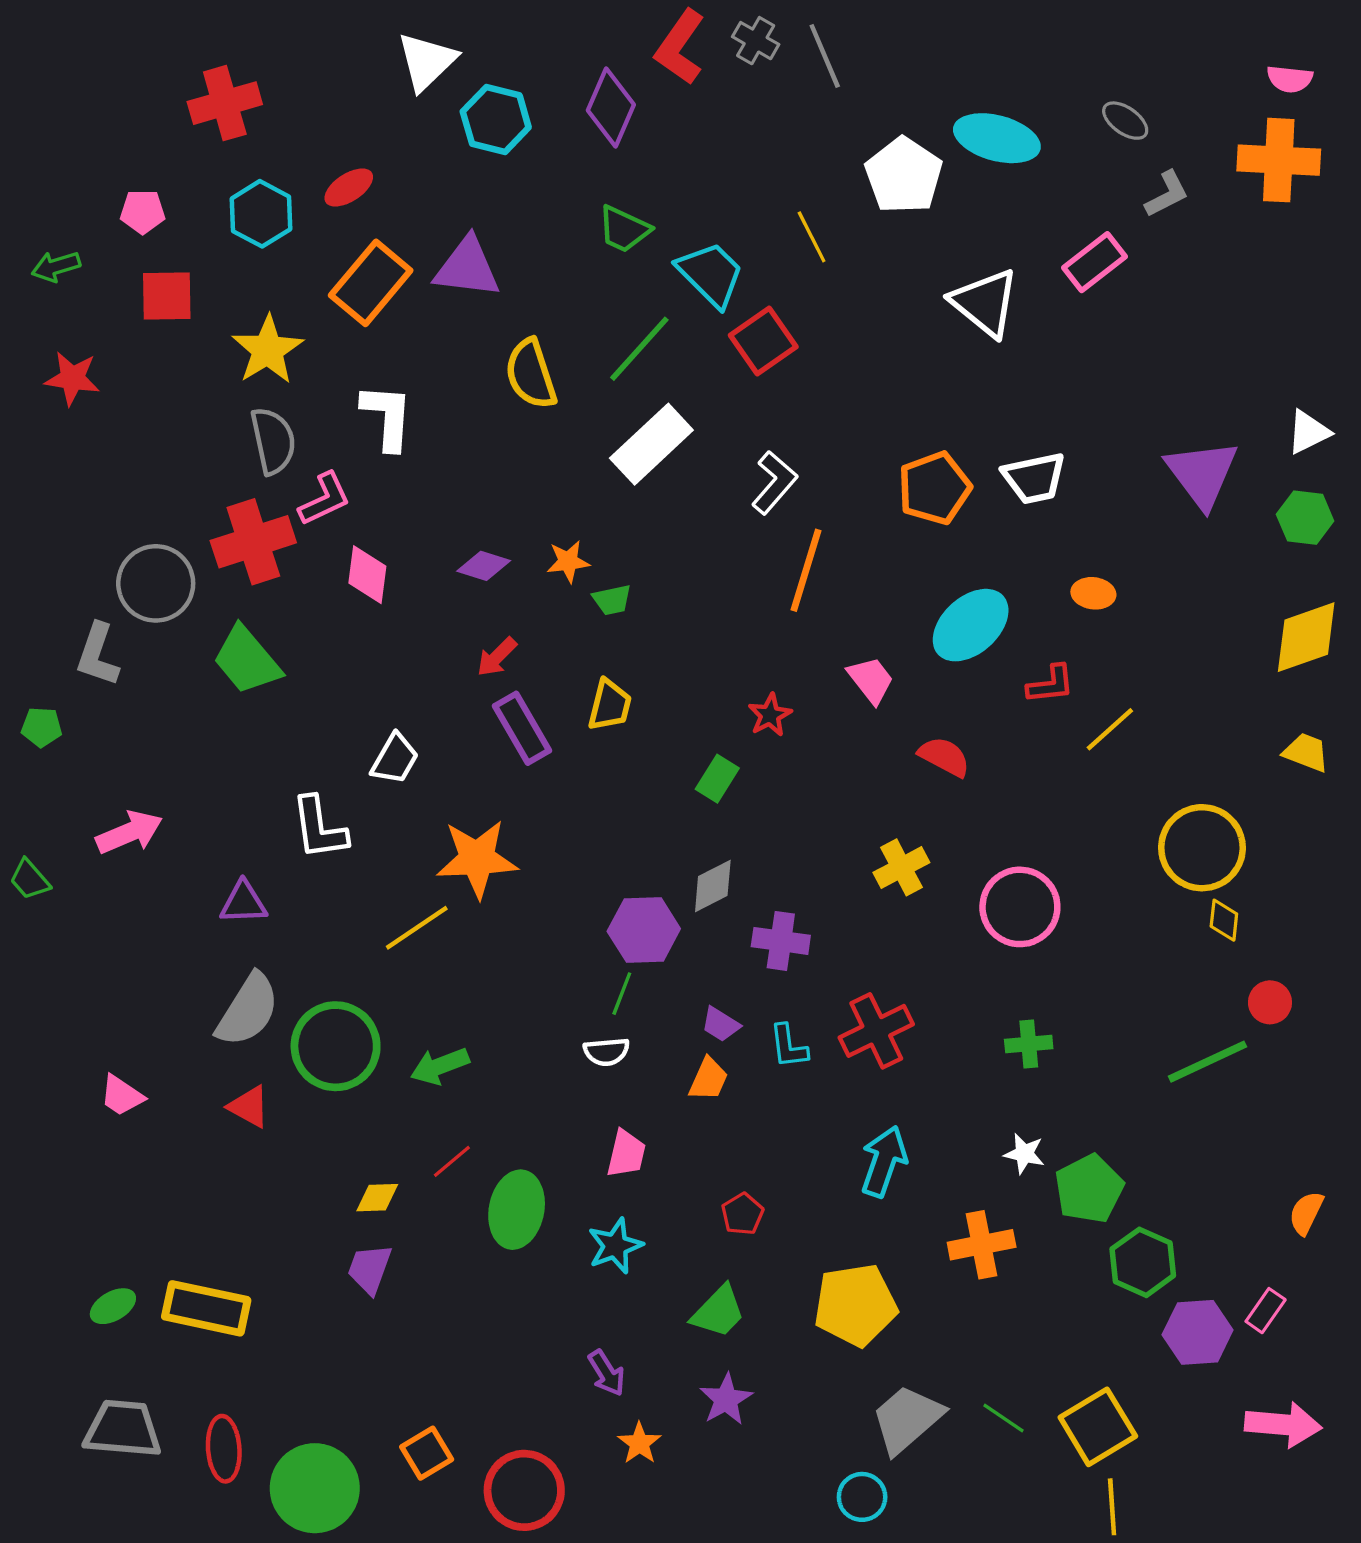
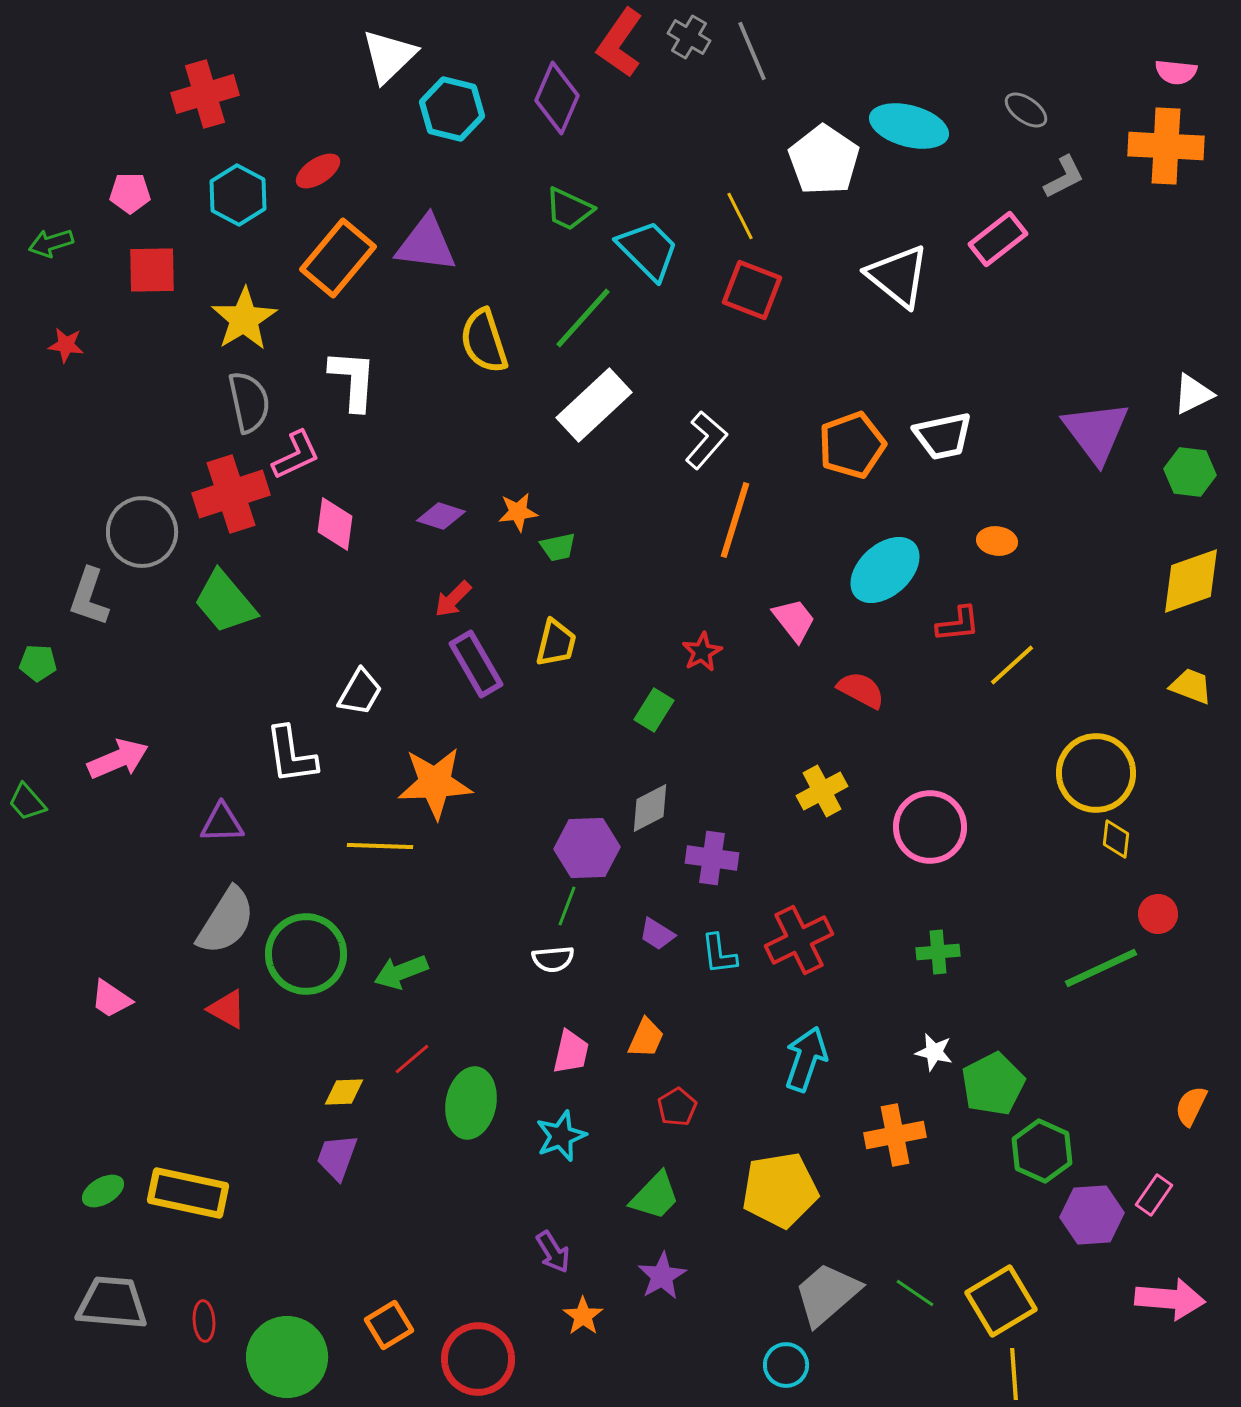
red square: (763, 341) -> (752, 290), moved, turned -34
red star: (72, 378) -> (66, 345), size x0.7
yellow line: (417, 928) -> (380, 846), turned 36
orange trapezoid: (708, 1079) -> (646, 1038), moved
red ellipse: (224, 1449) -> (204, 1321), size x0.7

